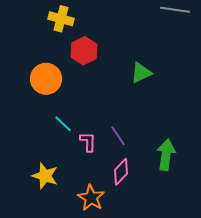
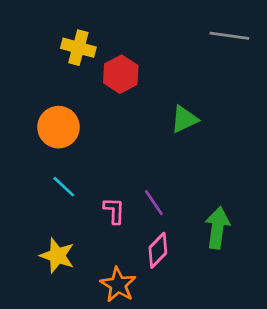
red hexagon: (84, 51) -> (121, 74), moved
cyan line: (63, 124) -> (64, 187), moved

